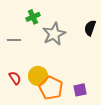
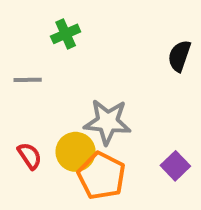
gray star: (54, 34) -> (107, 122), moved, turned 30
purple square: (80, 90) -> (175, 166), moved, turned -32

